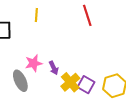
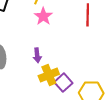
pink star: (34, 63) -> (43, 16), moved, turned 30

